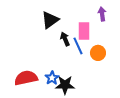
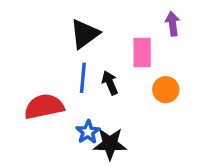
black arrow: (65, 39) -> (110, 83), moved
blue line: (78, 46) -> (83, 78), moved, turned 30
red semicircle: (26, 78) -> (44, 107), moved

